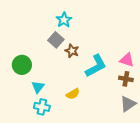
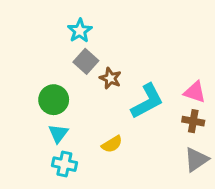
cyan star: (64, 20) -> (80, 31), moved
green circle: (22, 65) -> (54, 100), moved

